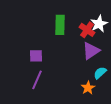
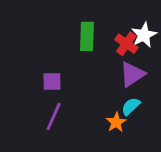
cyan semicircle: (100, 73) -> (131, 106), moved
orange star: (88, 88) -> (116, 122), moved

